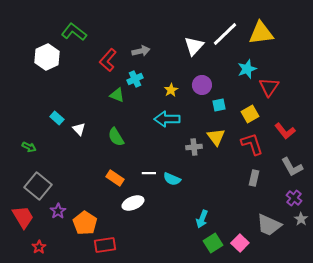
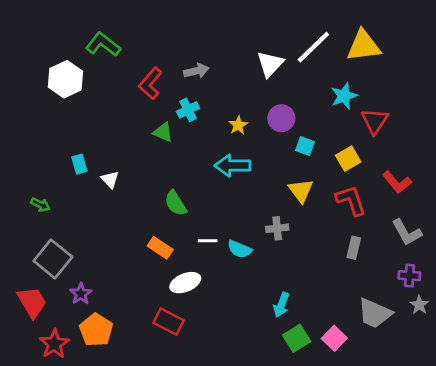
cyan square: (219, 105) -> (305, 146), turned 32
cyan rectangle: (57, 118) -> (79, 164), turned 32
green semicircle: (116, 137) -> (175, 203), moved
gray cross: (194, 147) -> (277, 228), moved
purple cross: (294, 198) -> (409, 276), turned -35
orange pentagon: (85, 223) -> (96, 330), moved
red rectangle: (105, 245) -> (169, 322), moved, turned 35
red star: (39, 247) -> (54, 344), size x1.5

